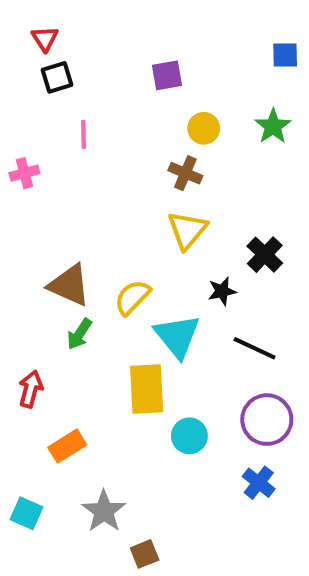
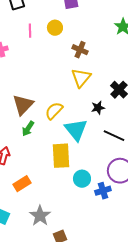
yellow circle: (204, 128) -> (55, 28), moved
brown triangle: (69, 285) -> (23, 105), turned 50
blue cross: (259, 483) -> (103, 191), moved, turned 35

